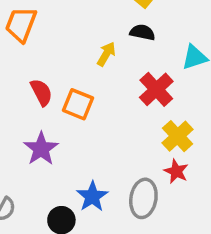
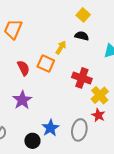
red cross: (156, 89) -> (82, 78), moved, turned -30
orange square: (78, 104) -> (46, 64), moved

